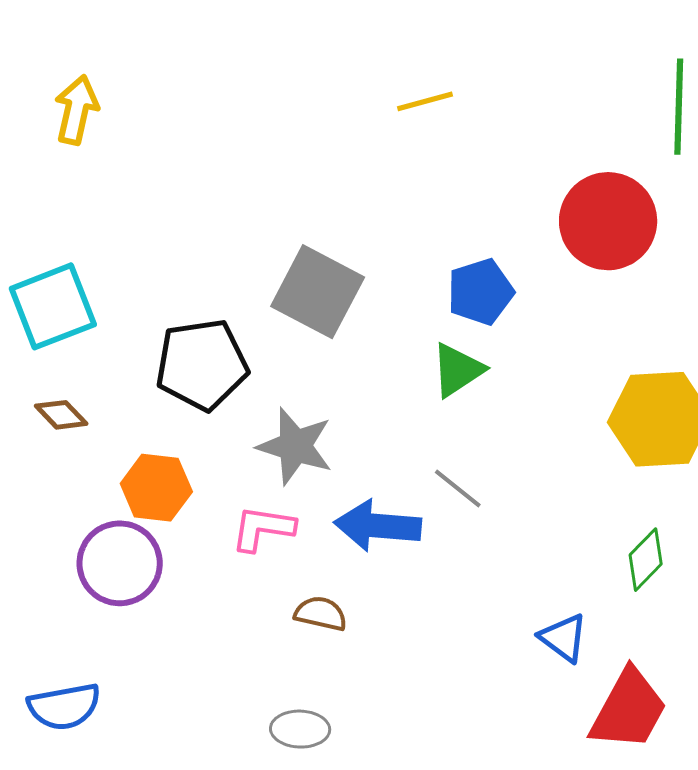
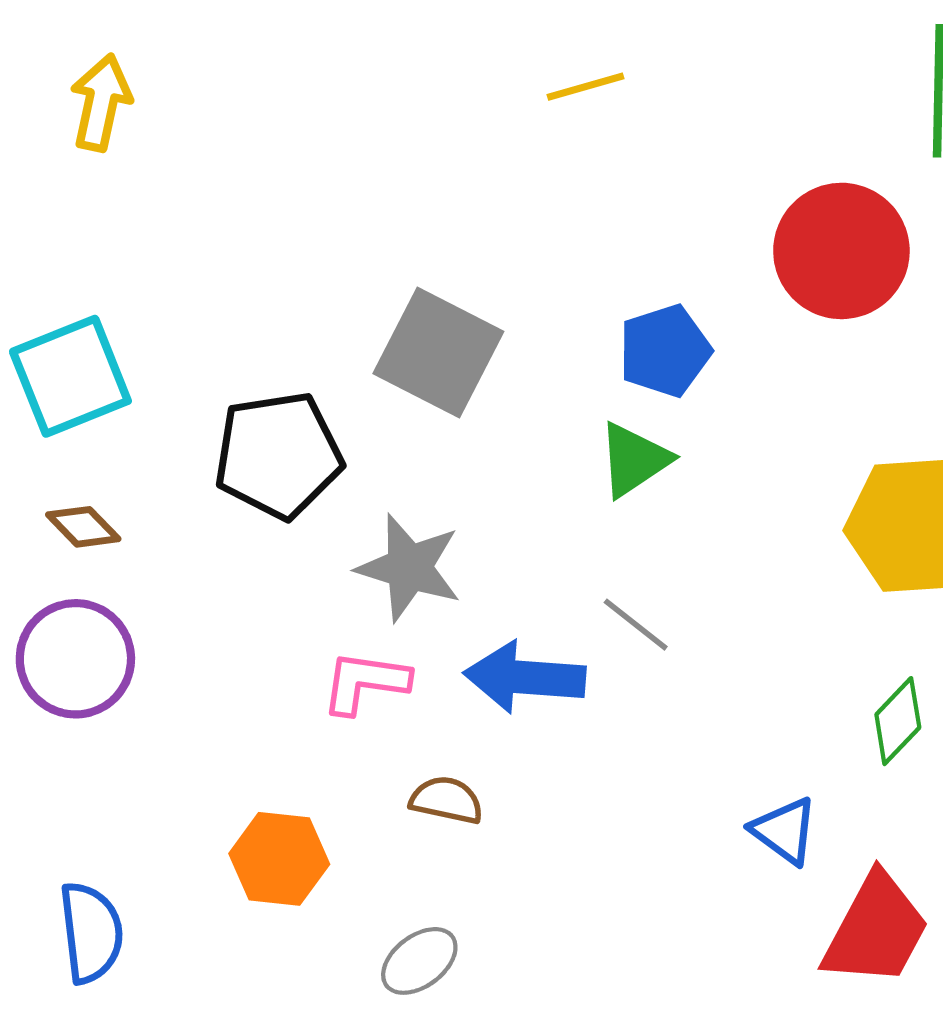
orange hexagon: (156, 488) -> (279, 859), moved
purple circle: (120, 563) -> (75, 659), moved
blue semicircle: (64, 707) -> (91, 932), turned -86
gray ellipse: (300, 729) -> (419, 961), turned -38

